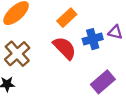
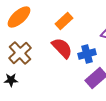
blue cross: (93, 39) -> (87, 54), moved

